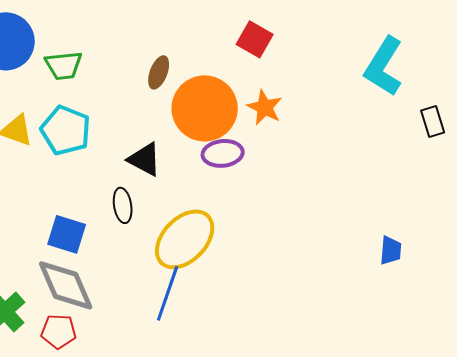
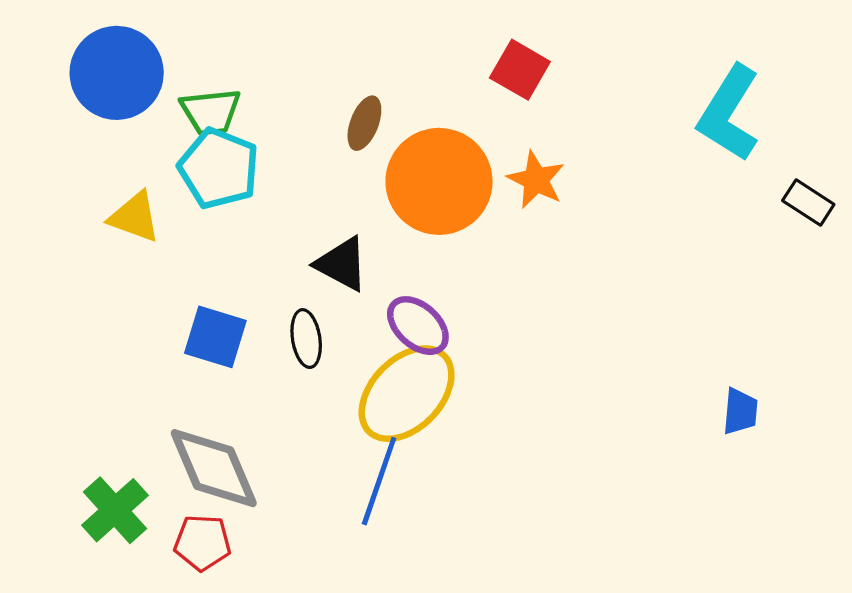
black rectangle: (433, 121) -> (808, 202), turned -40
cyan pentagon: (66, 130) -> (219, 168), moved
purple ellipse: (223, 153) -> (418, 326), moved, turned 48
blue square: (67, 234) -> (215, 337), moved

